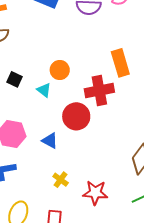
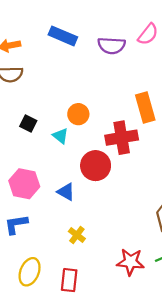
red star: (95, 193) -> (130, 262), moved

